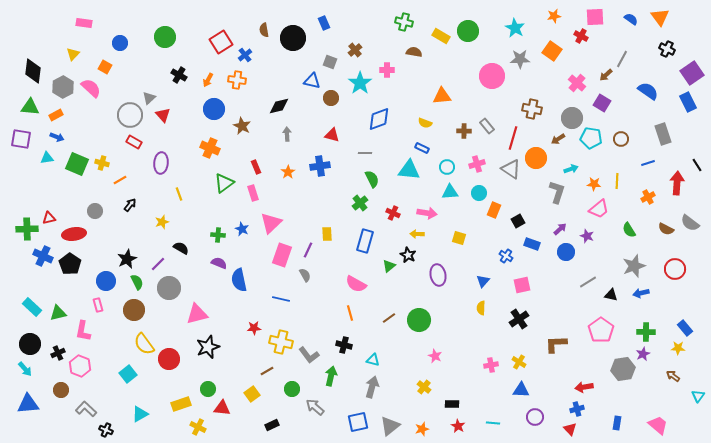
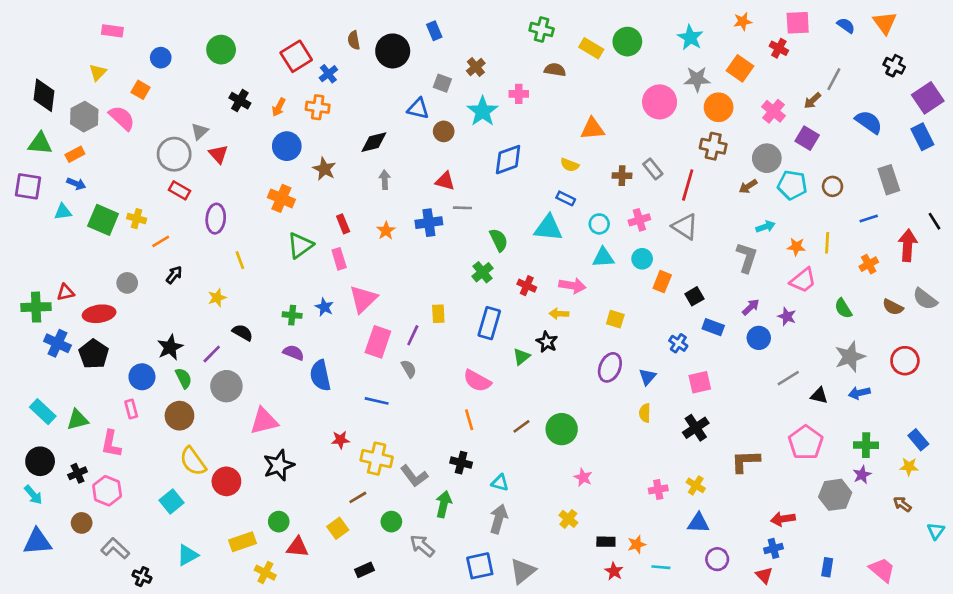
gray line: (365, 153) -> (462, 208), moved
orange circle: (536, 158) -> (719, 107), moved
purple ellipse: (438, 275) -> (610, 367), moved, turned 35
orange star: (422, 429) -> (637, 544), moved

